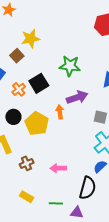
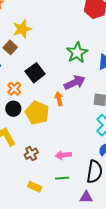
green star: (70, 66) -> (77, 53), moved, turned -30
orange cross: (19, 89) -> (14, 89), moved
green line: (56, 203) -> (62, 178), moved

